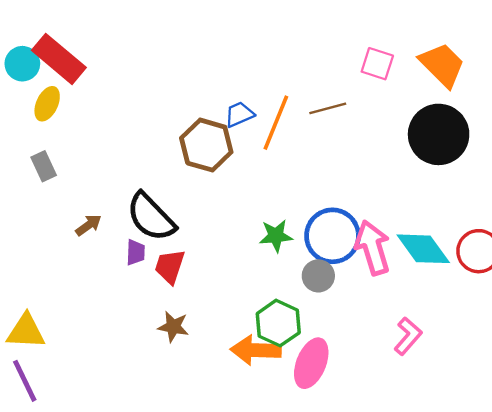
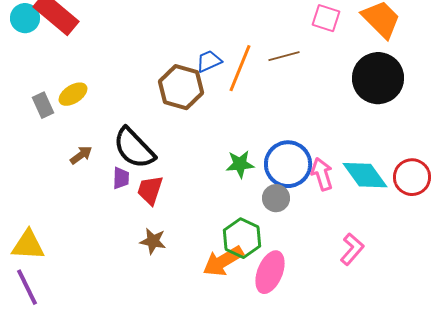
yellow ellipse: (47, 104) -> (73, 94), moved, turned 32
pink arrow: (373, 248) -> (322, 174), size x0.7
orange arrow: (256, 350) -> (223, 261), turned -33

